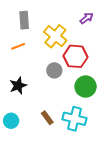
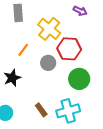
purple arrow: (87, 18) -> (80, 11), turned 64
orange line: (18, 46) -> (23, 50), moved, turned -32
cyan cross: (74, 119) -> (68, 111), turned -30

